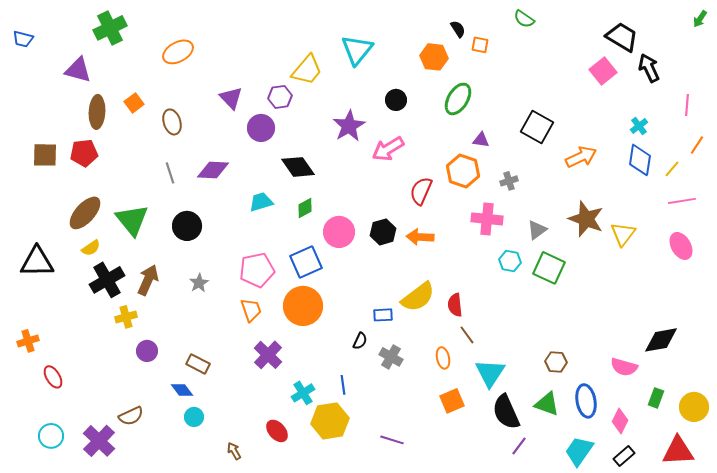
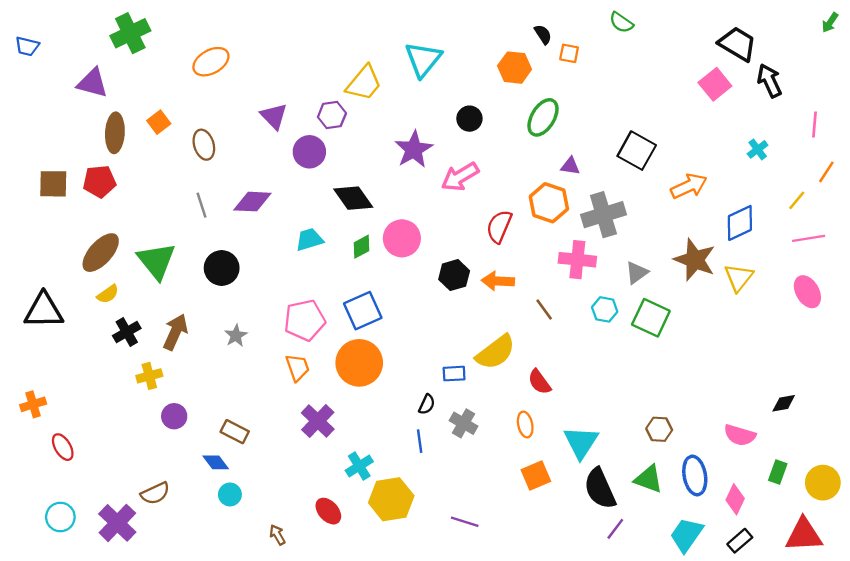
blue diamond: (640, 160) -> (740, 223), moved, turned 56
gray cross: (509, 181) -> (603, 215), size x2.0
pink circle: (339, 232) -> (402, 238), moved
black cross: (107, 280) -> (127, 332), size x0.7
red semicircle: (455, 305) -> (539, 382), moved, turned -30
brown line: (467, 335) -> (544, 309), moved
black diamond: (661, 340) -> (784, 403), size x0.6
blue line: (343, 385) -> (420, 441), moved

